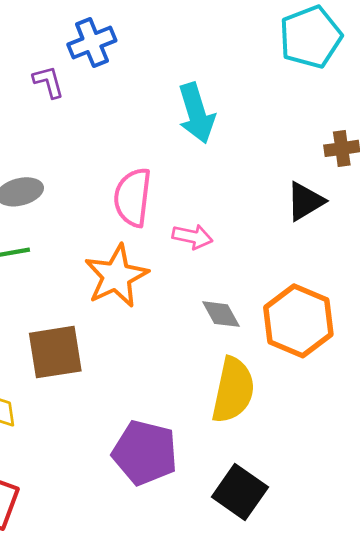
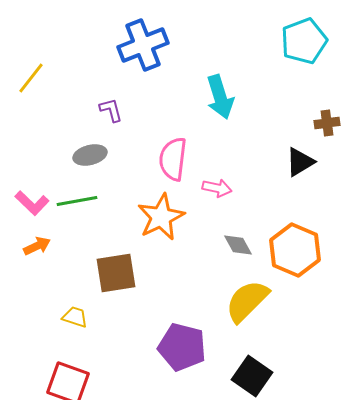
blue cross: (92, 42) -> (143, 45), size x1.4
purple L-shape: (48, 82) -> (111, 110), moved
yellow semicircle: (233, 390) -> (247, 301), turned -147

